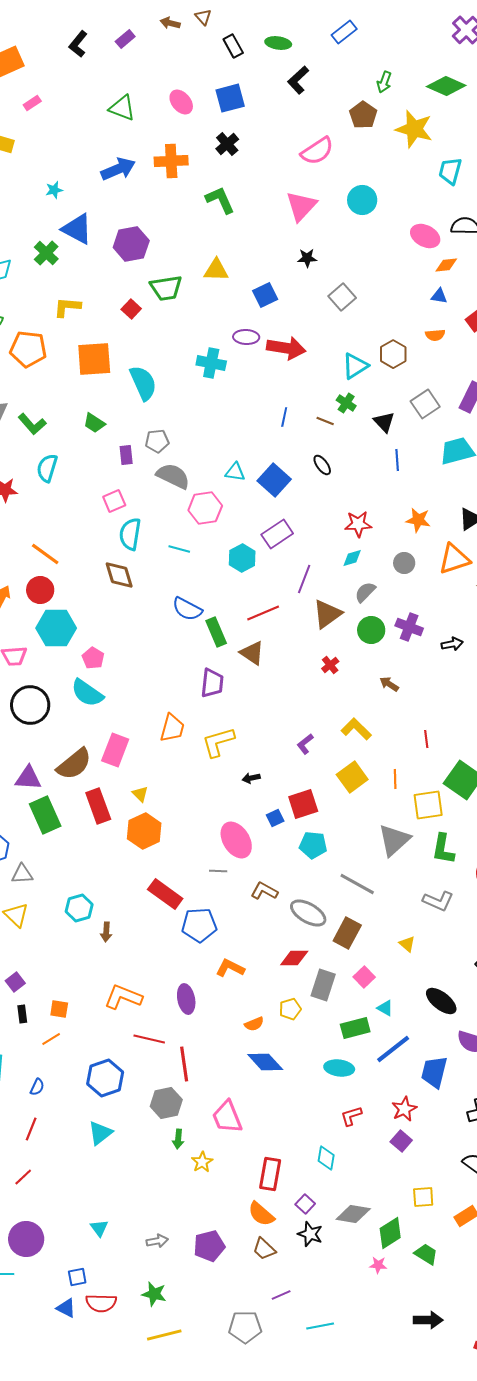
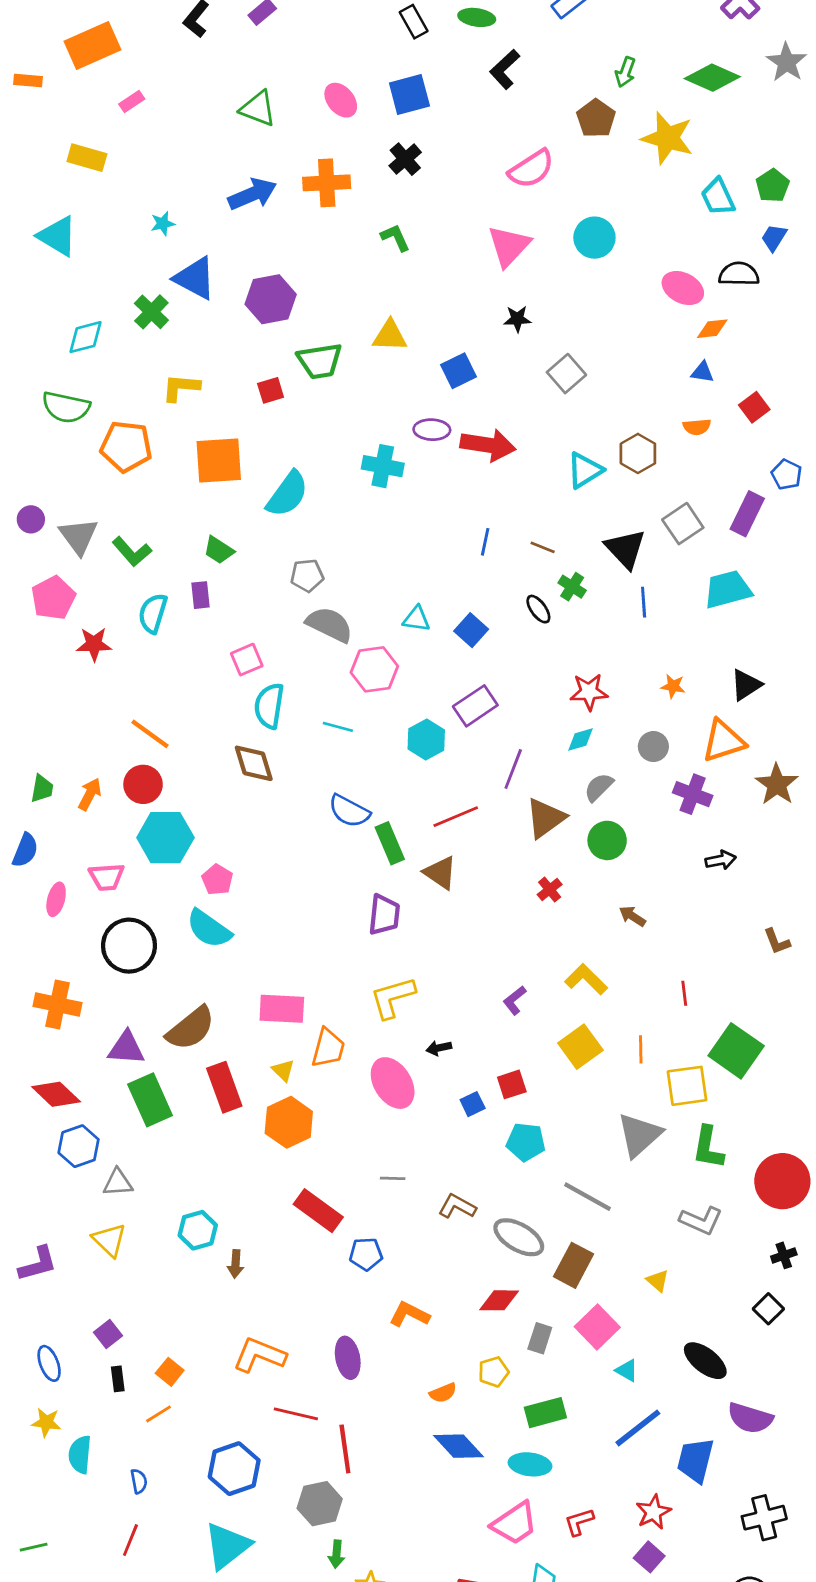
cyan trapezoid: (450, 171) -> (718, 197), turned -40
green L-shape: (220, 200) -> (395, 238), size x0.7
red square: (131, 309) -> (271, 390), turned 30
cyan semicircle: (143, 383) -> (287, 494), turned 60
green cross: (346, 403) -> (572, 587), moved
black triangle: (384, 422) -> (625, 549), size x1.4
purple rectangle: (126, 455) -> (201, 595), moved
blue square: (274, 480) -> (471, 630), size x0.7
orange star: (418, 520) -> (673, 686), size x0.7
purple cross: (409, 627) -> (693, 794), moved
orange trapezoid: (172, 728) -> (328, 1048), moved
pink rectangle: (115, 750) -> (282, 1009), moved, turned 72
red square: (303, 804) -> (512, 1084), size x0.7
pink ellipse: (236, 840) -> (393, 1083), moved
blue pentagon: (199, 925) -> (366, 1254), size x0.7
pink square: (364, 977) -> (597, 1327), size x1.4
gray rectangle: (323, 985) -> (540, 1338), size x0.7
orange square: (59, 1009) -> (170, 1372), turned 30
green rectangle: (355, 1028) -> (545, 1413), moved
cyan ellipse: (339, 1068) -> (530, 1464), moved
blue semicircle: (37, 1087) -> (139, 1481), turned -36
pink trapezoid: (227, 1117) -> (515, 1523), moved, turned -102
cyan triangle: (100, 1133) -> (227, 1546), size x1.4

